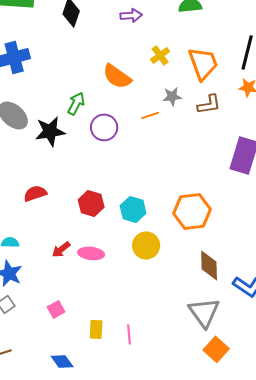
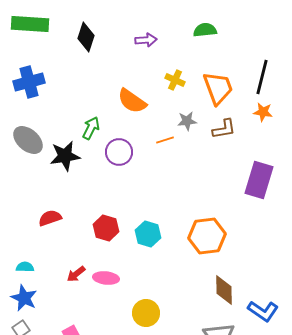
yellow cross: (160, 55) -> (175, 80), turned -30
yellow circle: (146, 245) -> (146, 313), moved

